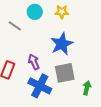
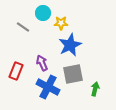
yellow star: (62, 12) -> (61, 23), moved

